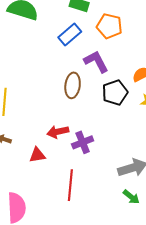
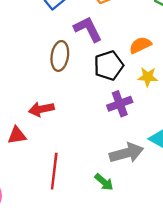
purple cross: (83, 142) -> (120, 104), moved
green arrow: (131, 197) -> (104, 182), moved

